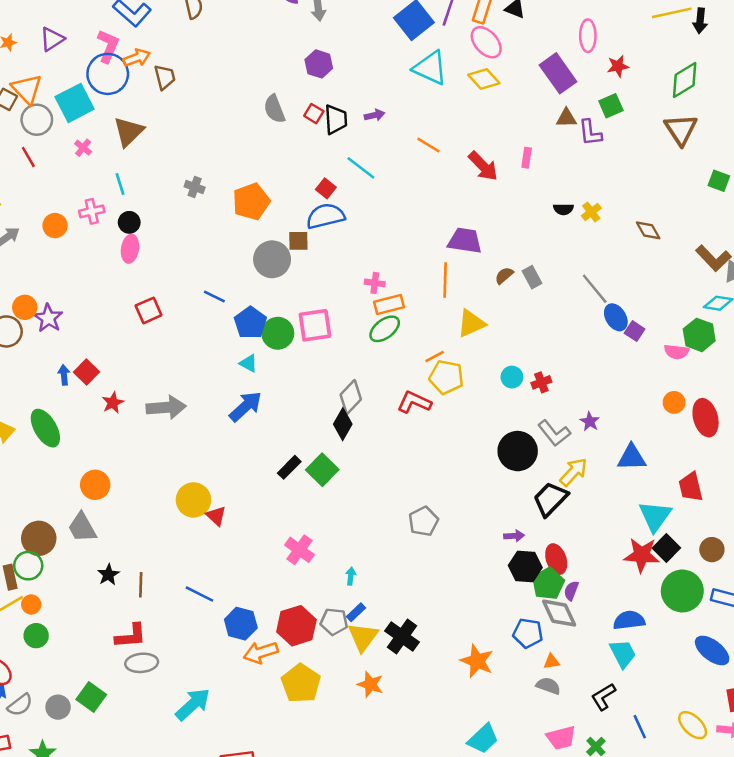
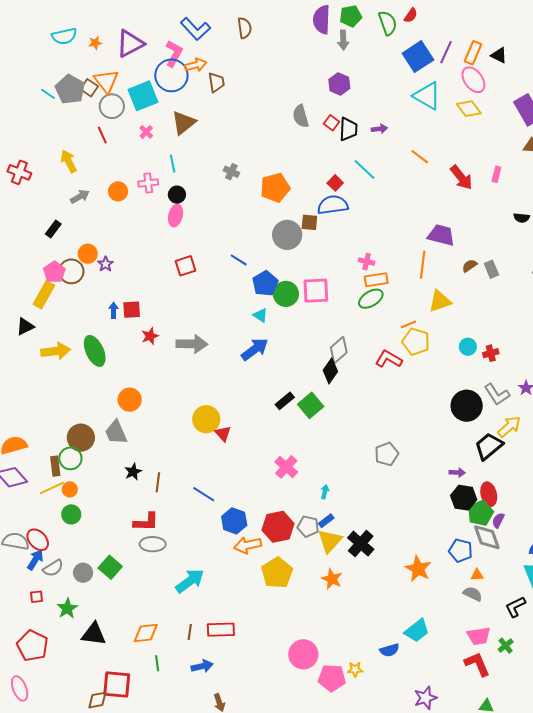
purple triangle: (52, 39) -> (130, 44), size x1.4
purple star: (48, 318) -> (105, 264), size x0.7
red square: (86, 372) -> (132, 310), turned 36

